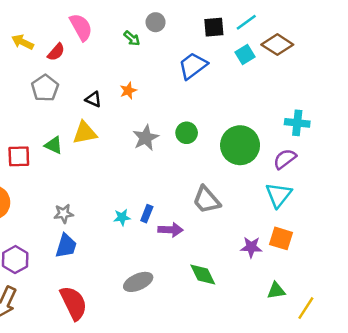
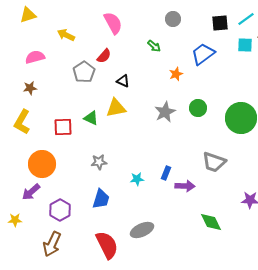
green arrow: (132, 38) -> (154, 46), moved
red semicircle: (56, 52) -> (104, 56), moved
cyan square: (245, 55) -> (245, 45), turned 35
orange star: (128, 91) -> (176, 74), moved
gray trapezoid: (206, 200) -> (214, 162), turned -30
gray star: (64, 214) -> (99, 162), moved
cyan star: (122, 217) -> (137, 179), moved
gray ellipse: (138, 282) -> (142, 230), moved

